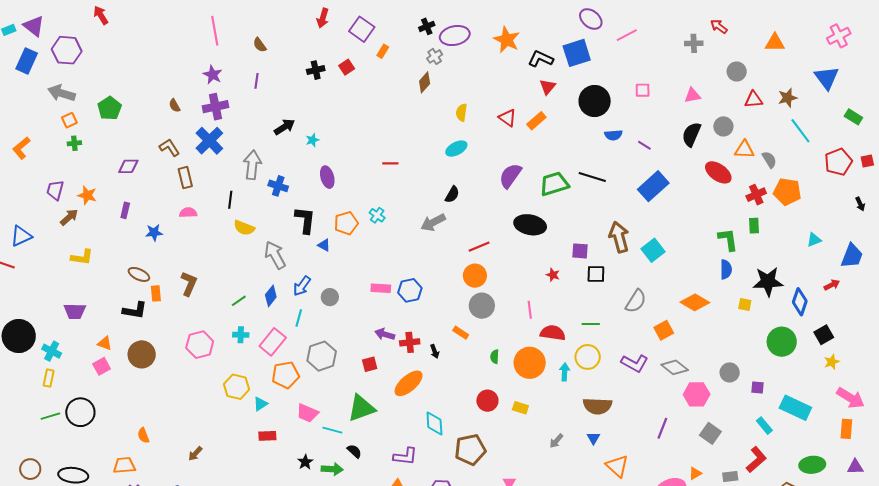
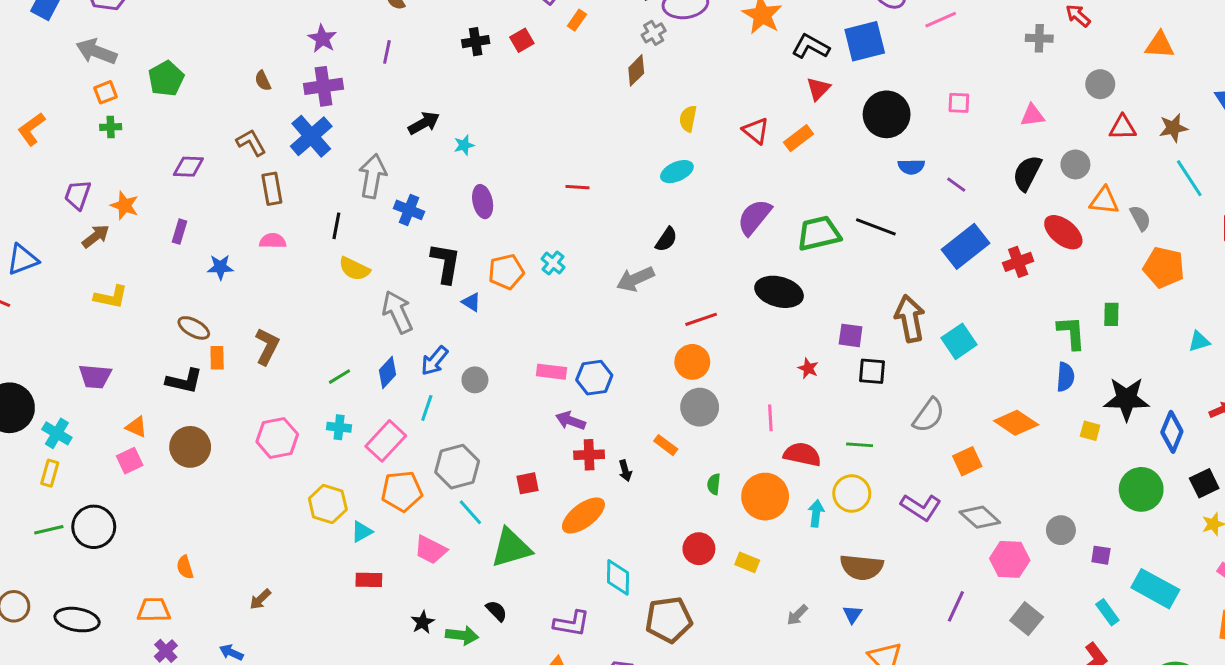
red cross: (756, 195) -> (1018, 262), moved
purple arrow: (385, 334) -> (571, 421), moved
cyan line: (332, 430) -> (470, 512), moved, turned 30

